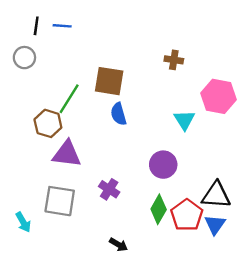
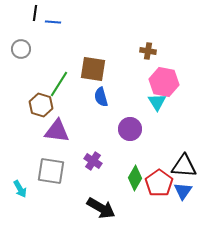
black line: (36, 26) -> (35, 13), moved
pink hexagon: (219, 96) -> (164, 82), moved
purple circle: (163, 165) -> (130, 129), moved
black arrow: (119, 245) -> (101, 208), size x1.8

